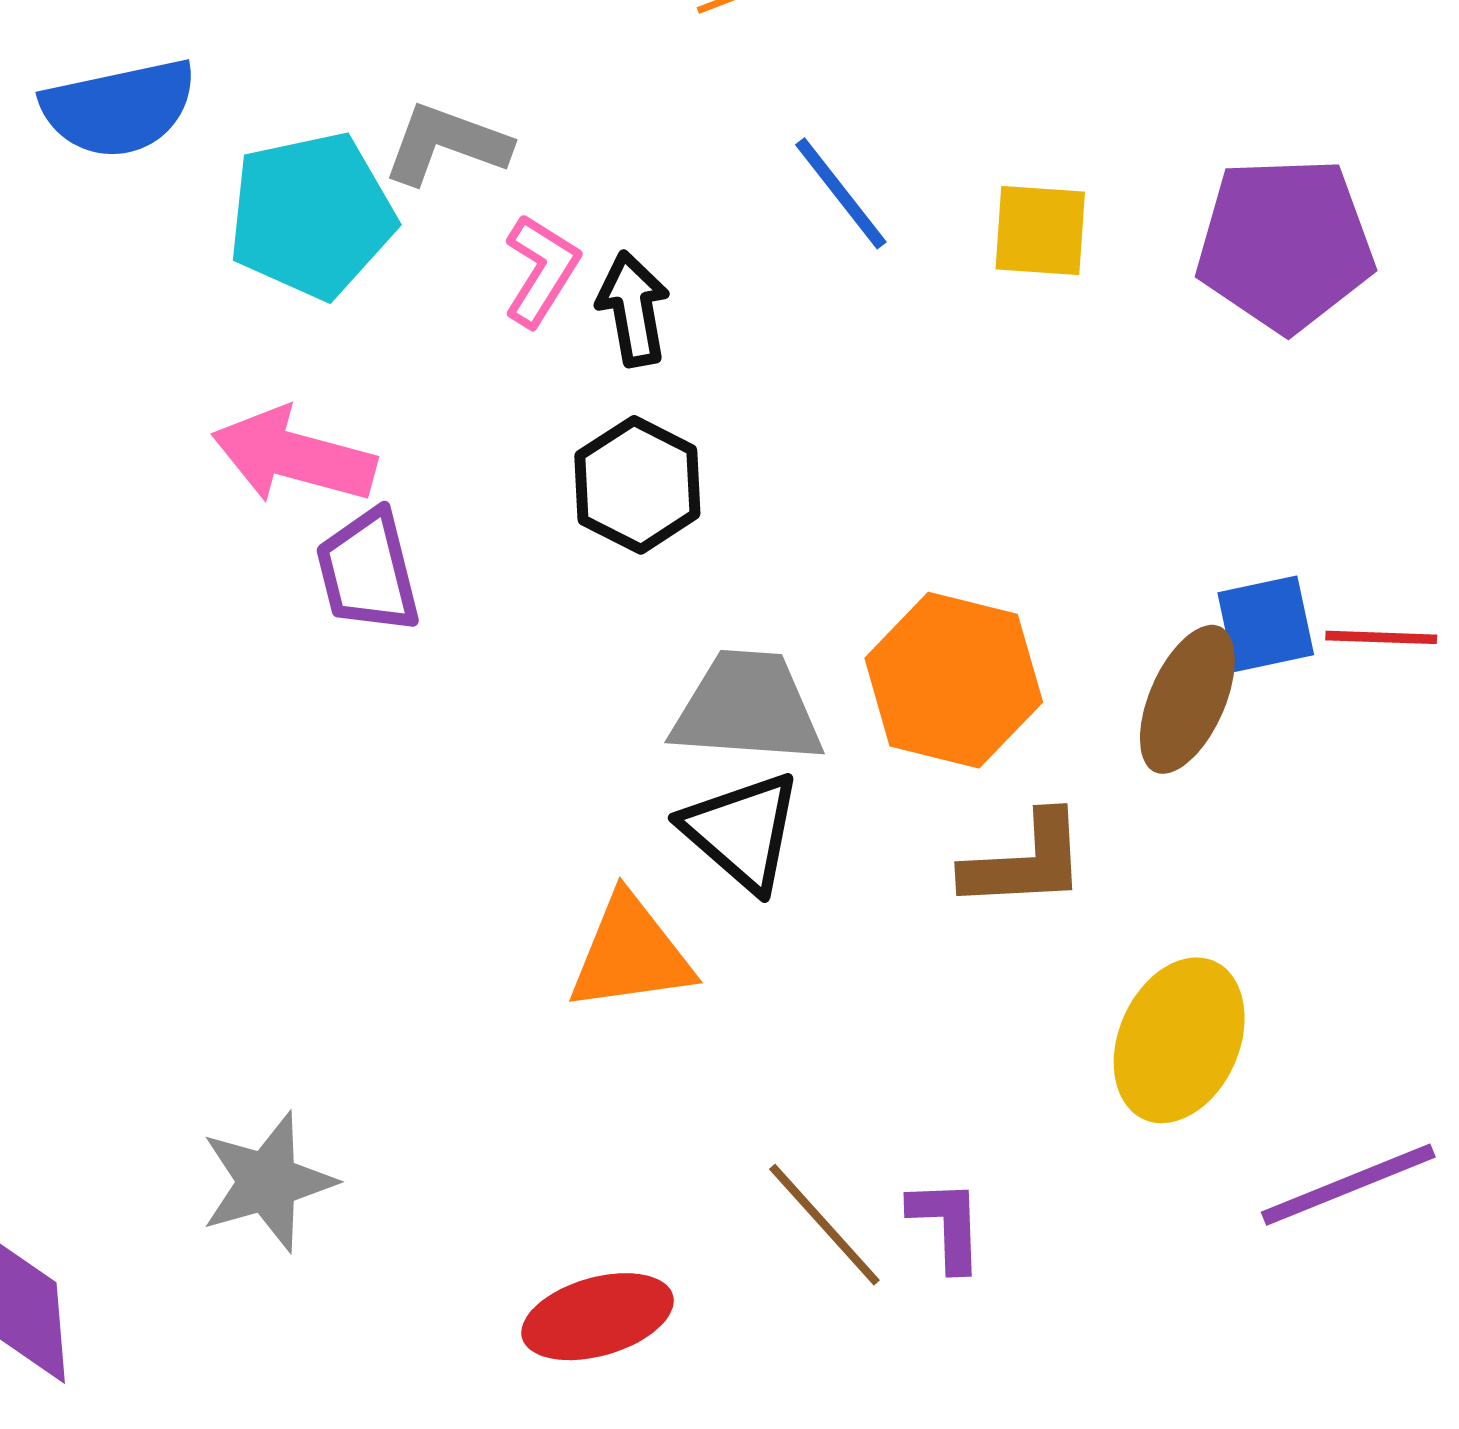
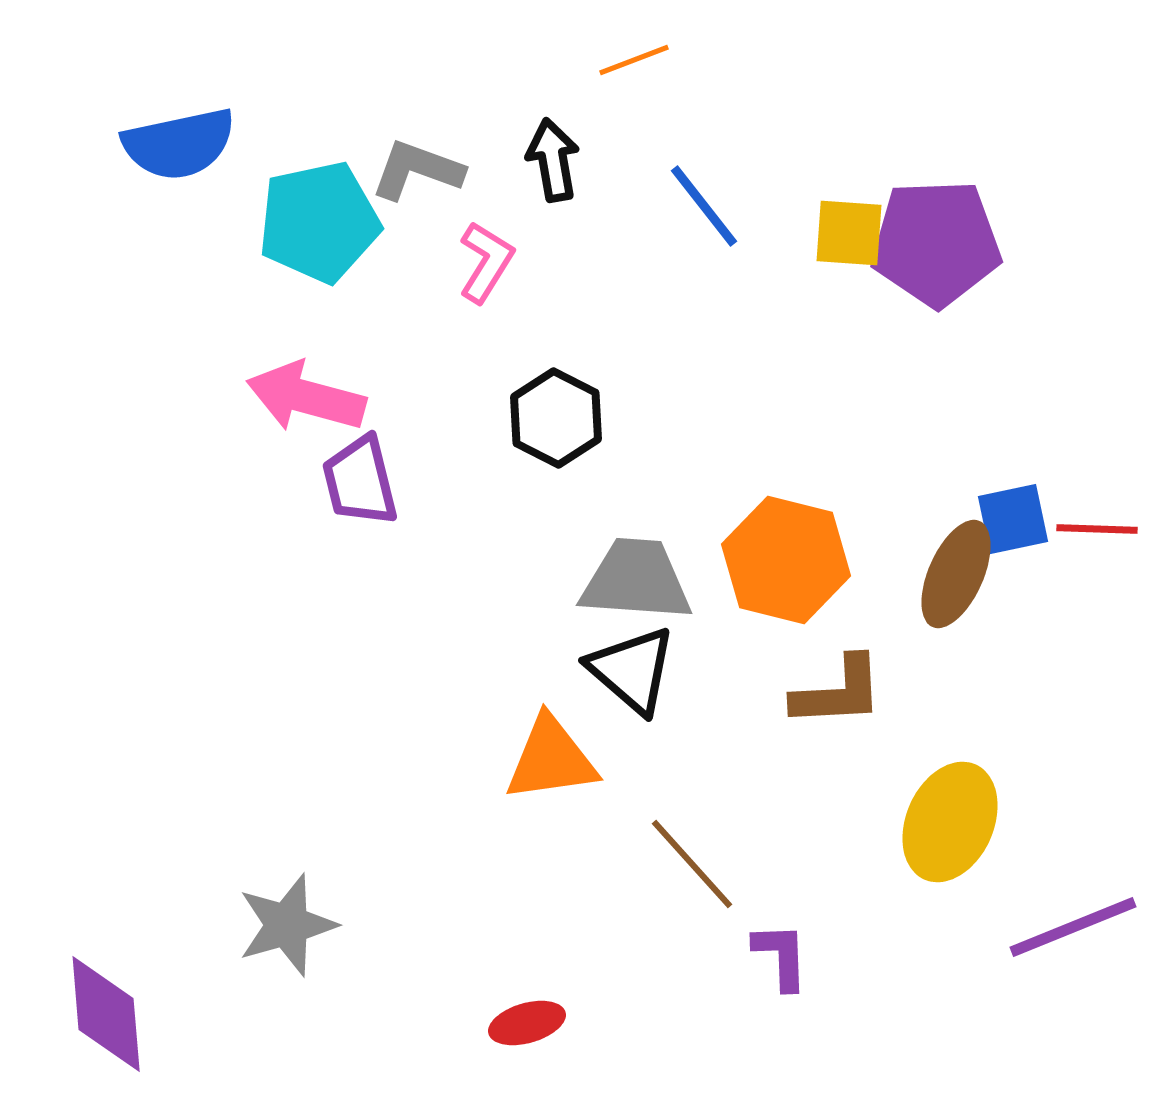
purple pentagon: (1285, 244) -> (936, 243), moved
black arrow: (633, 309) -> (553, 160), moved
brown line: (824, 1225) -> (692, 864), moved
red ellipse: (598, 1317) -> (527, 1023), size x0.7

